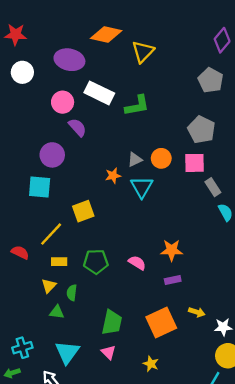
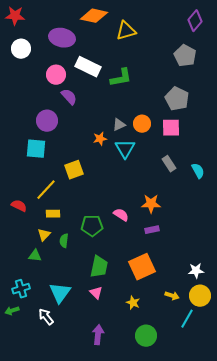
yellow triangle: (143, 52) -> (126, 31), turned 30
gray rectangle: (213, 187) -> (169, 164), moved
green pentagon: (96, 262) -> (92, 226), moved
green triangle: (57, 312) -> (35, 256), moved
yellow arrow: (197, 312) -> (172, 296), moved

